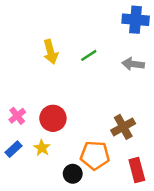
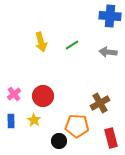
blue rectangle: (14, 149) -> (11, 121), turned -48

